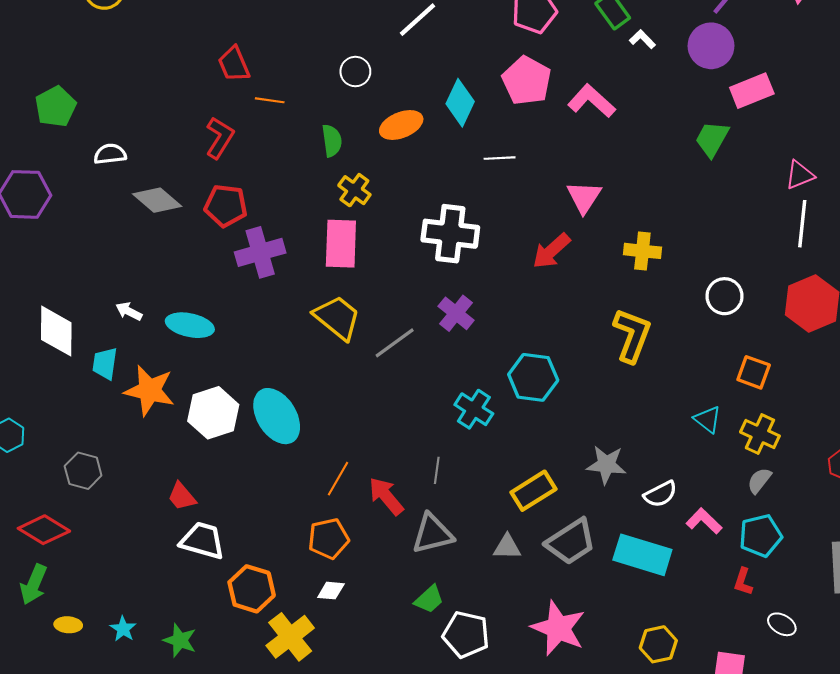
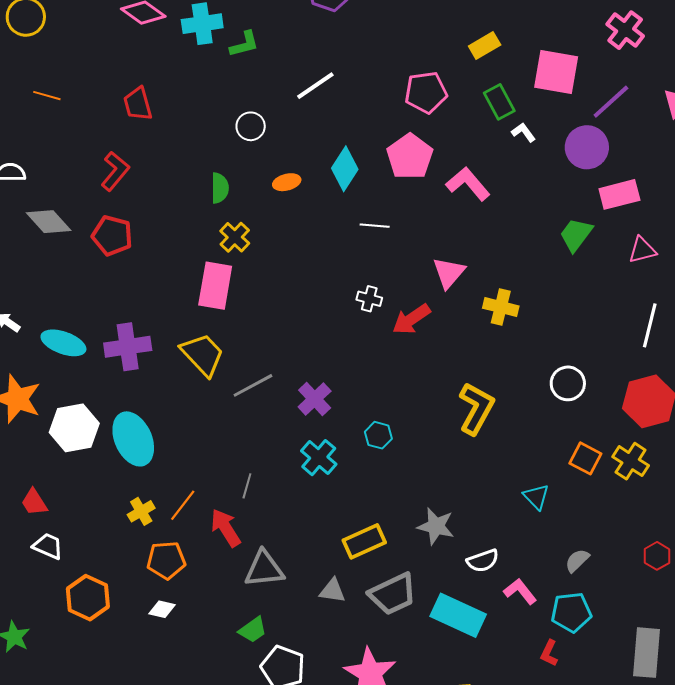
orange line: (270, 100) -> (47, 96), moved
orange ellipse: (401, 125) -> (287, 182), size x0.7
pink triangle: (800, 175) -> (642, 250), moved
white cross: (450, 234) -> (369, 299), moved, size x0.5
yellow cross: (642, 251) -> (501, 307), moved
purple cross: (260, 252) -> (128, 347), moved
purple cross: (456, 313) -> (315, 399), moved
cyan hexagon: (533, 377) -> (378, 435), size x0.6
yellow cross: (760, 434) -> (631, 461), moved
gray line: (437, 470) -> (247, 486), moved
white trapezoid: (202, 541) -> (48, 546), size x0.7
yellow cross: (290, 637) -> (141, 511), moved, size x0.6

